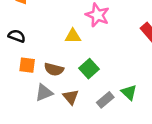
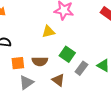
gray triangle: (44, 93) -> (26, 83), moved
gray rectangle: (105, 100) -> (81, 68), moved

